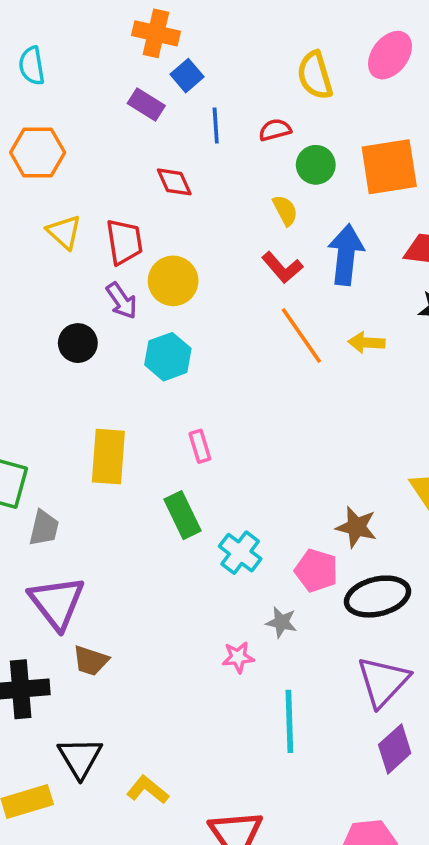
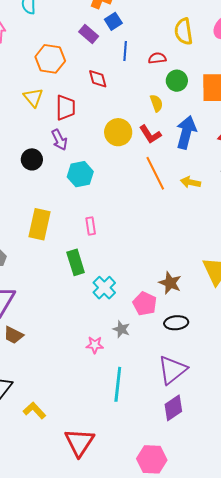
orange hexagon: (38, 153) -> (50, 59), moved
yellow circle: (173, 281) -> (118, 132), moved
black ellipse: (378, 597) -> (176, 323), size x0.7

